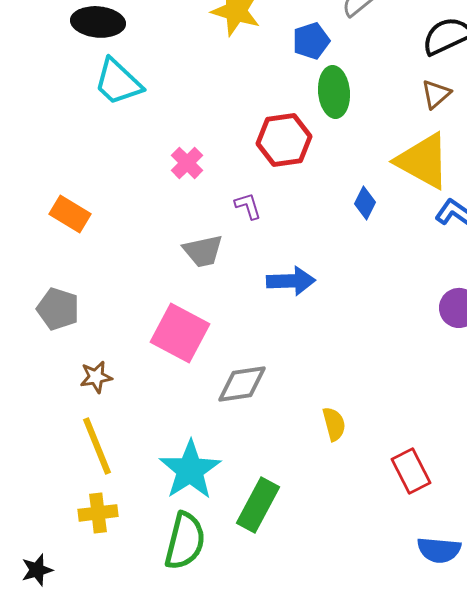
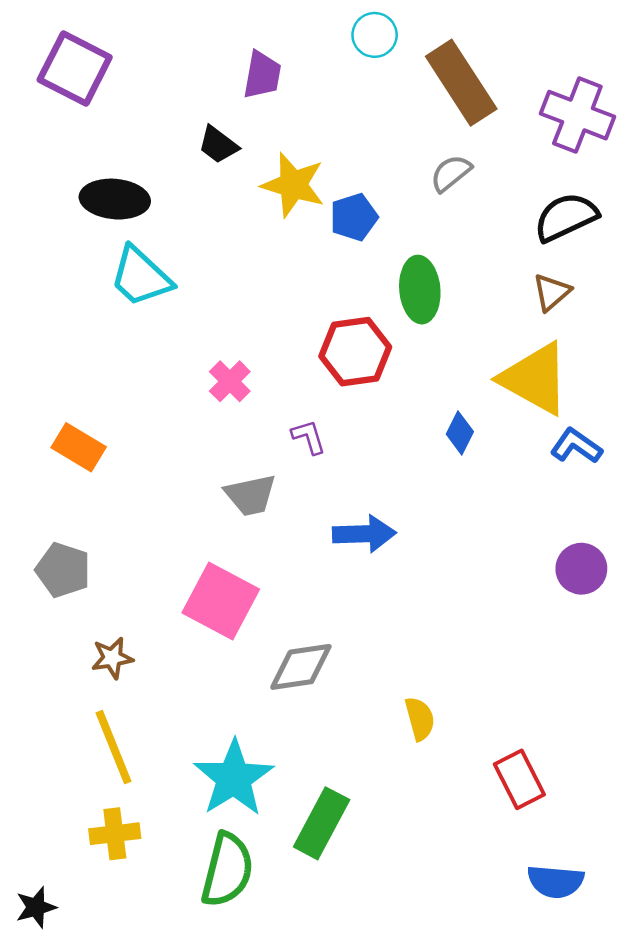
blue pentagon: (311, 41) -> (354, 217), moved

